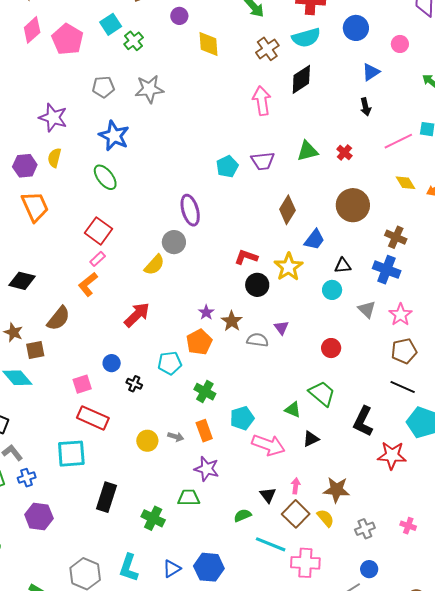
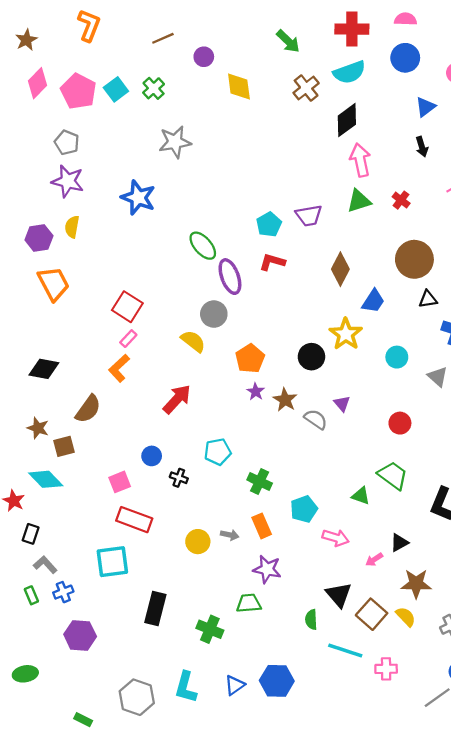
cyan square: (111, 24) -> (116, 89), moved
gray pentagon: (103, 87) -> (67, 143), moved, turned 30
pink arrow: (262, 101) -> (360, 160), moved
green ellipse: (105, 177) -> (203, 246), moved
red L-shape: (246, 257) -> (272, 262), moved
yellow semicircle: (154, 265) -> (193, 341), turned -90
black triangle: (343, 266) -> (428, 299), moved
gray semicircle: (257, 340) -> (316, 419), turned 30
orange pentagon: (199, 342) -> (250, 359), moved
black triangle: (311, 439) -> (399, 543), moved
pink arrow: (268, 445) -> (336, 538), size x0.7
pink arrow: (296, 486) -> (374, 560), moved, turned -126
black triangle: (268, 495) -> (339, 595), size x1.4
green semicircle: (243, 515) -> (311, 620), turned -66
pink cross: (305, 563) -> (386, 669), size x0.7

